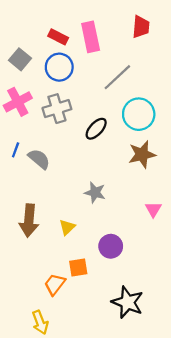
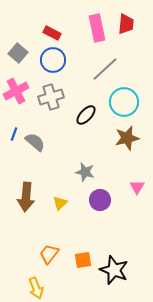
pink rectangle: (91, 37) -> (97, 28), moved
purple circle: (111, 246) -> (100, 200), moved
orange square: (78, 268) -> (83, 260), moved

